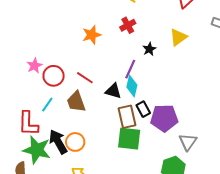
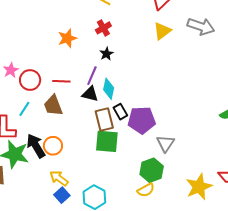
yellow triangle: (178, 37) -> (162, 31), moved
black star: (149, 49) -> (106, 54), moved
purple line: (130, 69) -> (92, 76), moved
red line: (85, 78) -> (61, 81), turned -30

